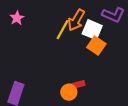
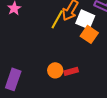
orange circle: (69, 92) -> (55, 70), moved

